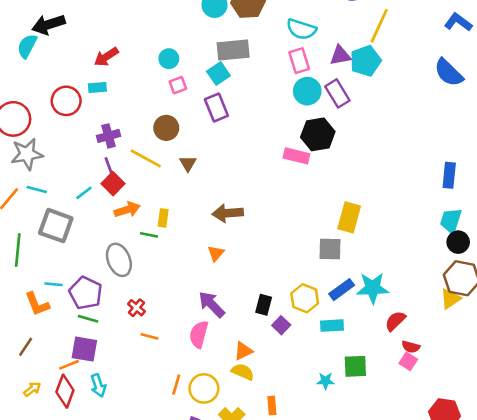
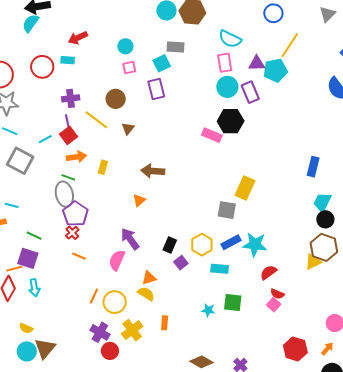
cyan semicircle: (27, 46) -> (31, 23), moved
gray rectangle: (233, 50) -> (175, 47), size x0.7
blue rectangle: (449, 175) -> (313, 167), moved
green line: (149, 235) -> (68, 177), moved
purple pentagon: (86, 293) -> (75, 214), moved

